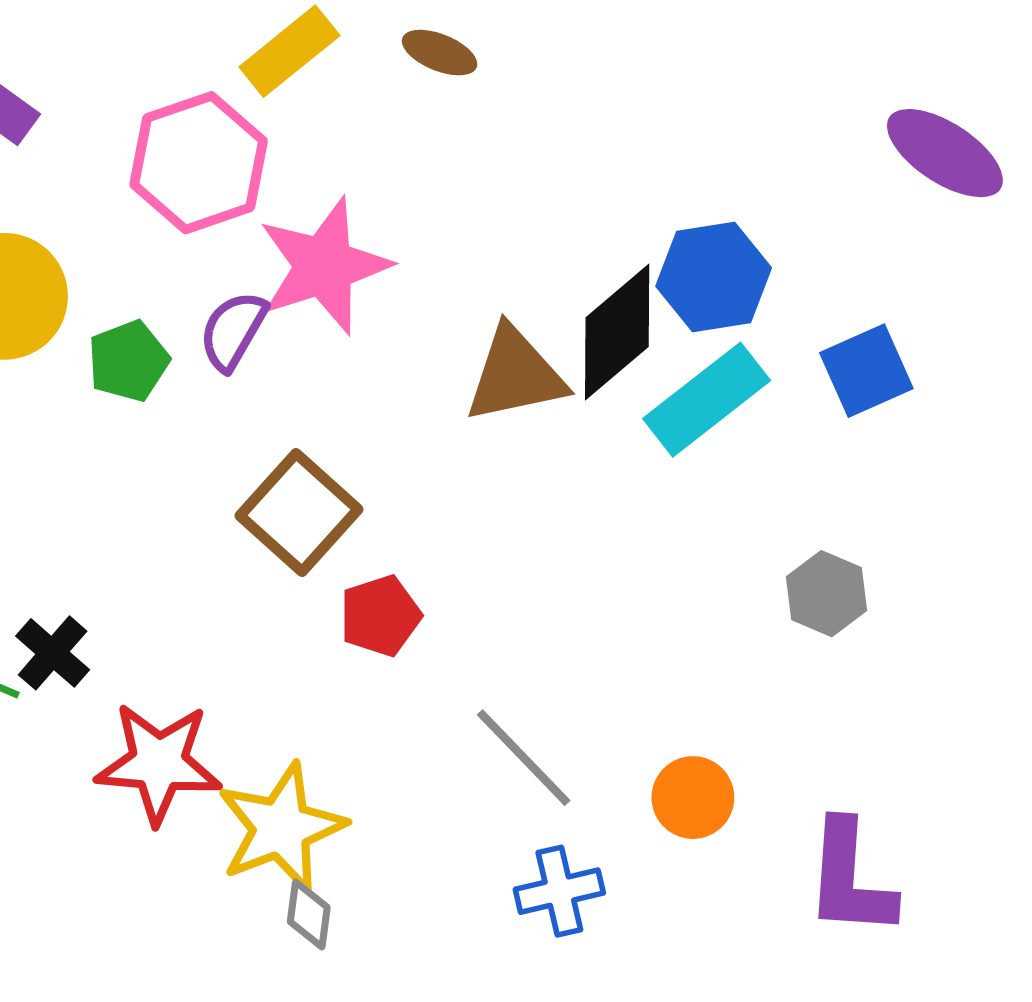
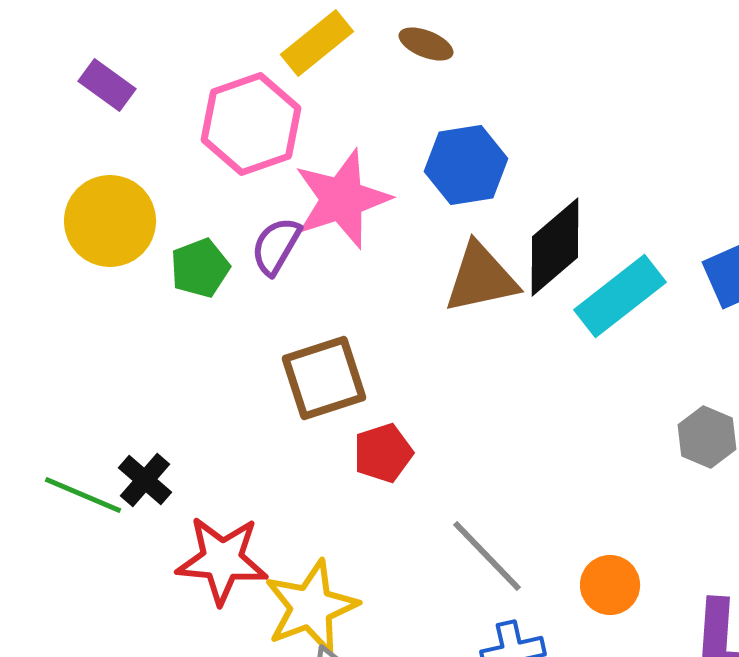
blue hexagon: (714, 277) -> (466, 165), moved
brown square: (299, 512) -> (324, 378), turned 30

